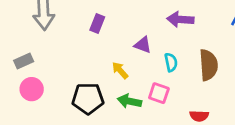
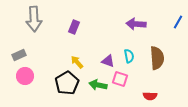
purple triangle: (143, 45) -> (108, 61), moved
yellow arrow: (120, 70) -> (77, 62), moved
black pentagon: (88, 98) -> (67, 83), turned -30

